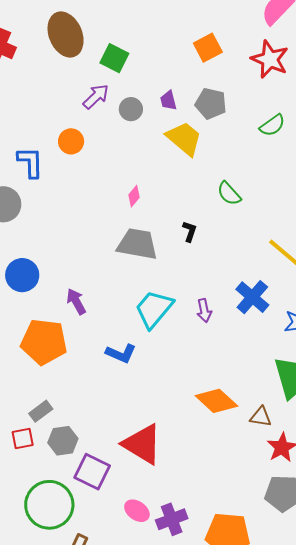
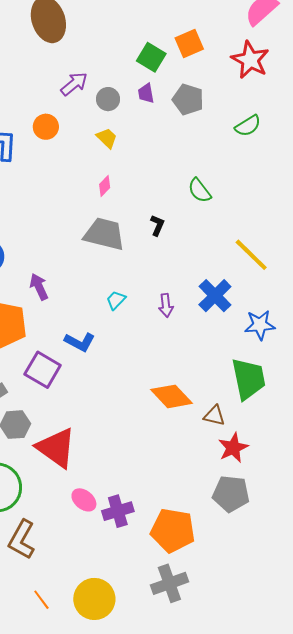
green square: (114, 58) -> (151, 57), moved
yellow trapezoid: (184, 138) -> (107, 138), moved, size x0.6
cyan trapezoid: (154, 309) -> (116, 300), size x0.5
red triangle: (142, 444) -> (56, 448), moved
purple square: (92, 472) -> (43, 370), moved

